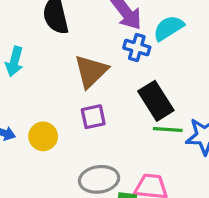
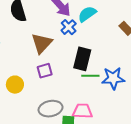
blue cross: (137, 48) -> (69, 27), turned 35
black rectangle: (156, 101) -> (82, 59), turned 50

